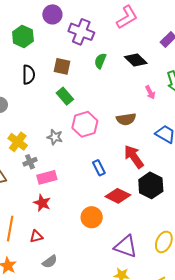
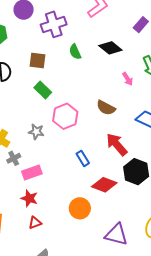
purple cross: (81, 32) -> (54, 24), turned -35
green semicircle: (100, 61) -> (75, 52), turned -42
brown semicircle: (126, 119) -> (106, 108), turned 42
red triangle: (36, 236) -> (35, 223), moved

